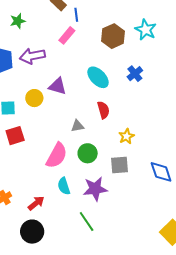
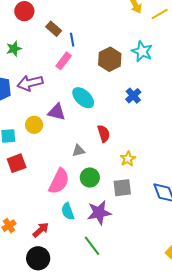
cyan ellipse: (98, 77) -> (83, 98), moved

